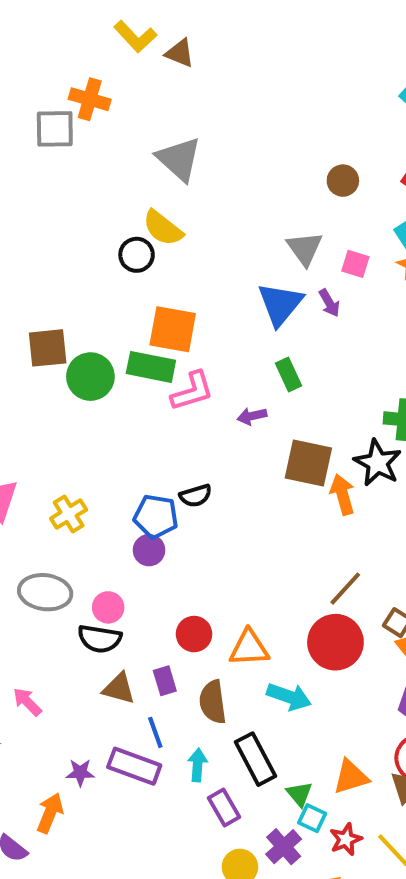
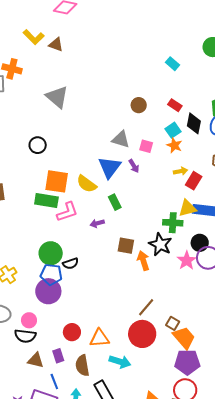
yellow semicircle: (163, 228) -> (87, 184), moved
gray triangle: (305, 248) -> (121, 139), turned -36
green circle: (90, 377) -> (51, 253), moved
brown square: (308, 463) -> (126, 246), size x0.7
purple circle: (149, 550) -> (48, 291), size x1.6

